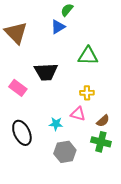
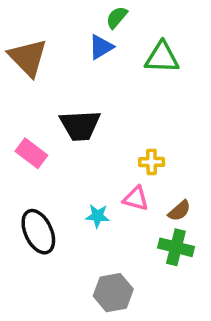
green triangle: (88, 56) -> (162, 57), moved
gray hexagon: (65, 152) -> (113, 293), moved

